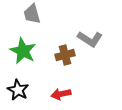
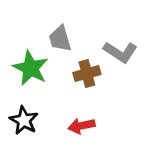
gray trapezoid: (32, 14) -> (60, 39), moved

